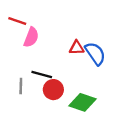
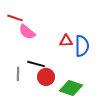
pink semicircle: (31, 37) -> (27, 32), turned 108
blue semicircle: (95, 54) -> (82, 46), turned 35

